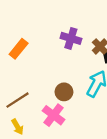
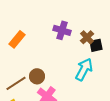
brown circle: (64, 92) -> (37, 76), moved

